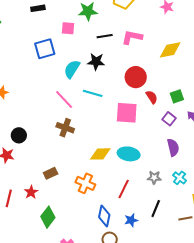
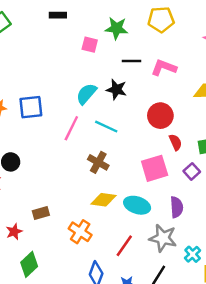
blue square: (45, 49) -> (31, 107), moved
pink line: (64, 100) -> (71, 128), turned 60
pink square: (127, 113) -> (155, 168), moved, turned -30
brown cross: (65, 128) -> (98, 162), moved
purple semicircle: (173, 147) -> (177, 207), moved
gray star: (154, 177) -> (163, 238), size x1.6
cyan cross: (180, 178) -> (193, 254), moved

